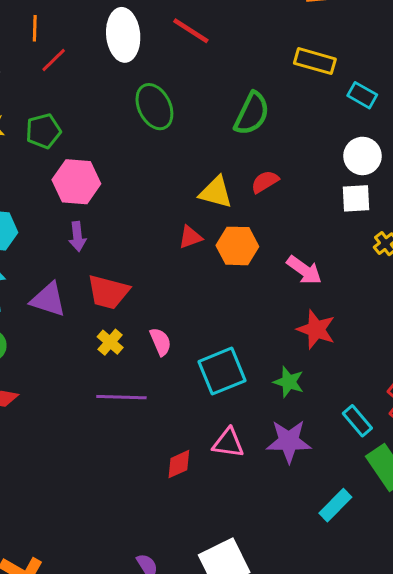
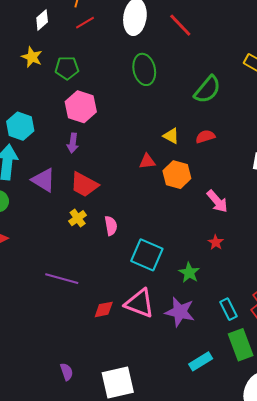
yellow triangle: (216, 192) -> (171, 136), size x0.7
red star: (316, 329) -> (216, 242), size x0.6
cyan square: (222, 371) -> (147, 255), turned 32
purple line: (121, 397) -> (62, 279), moved
pink triangle: (228, 443) -> (140, 303), size x1.4

